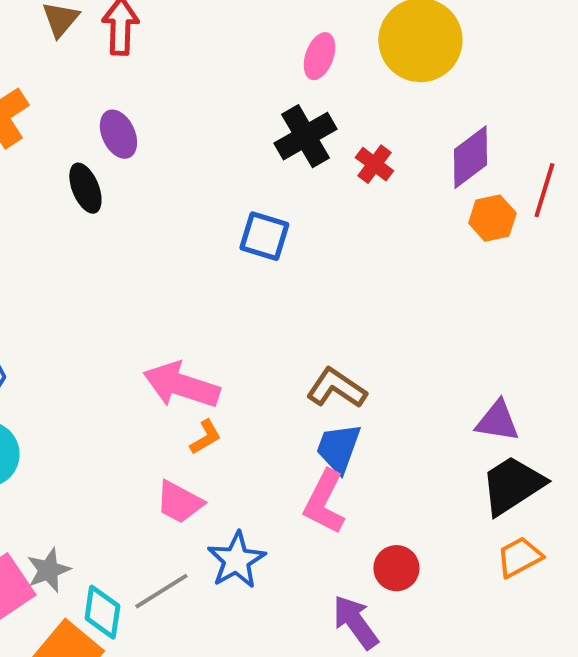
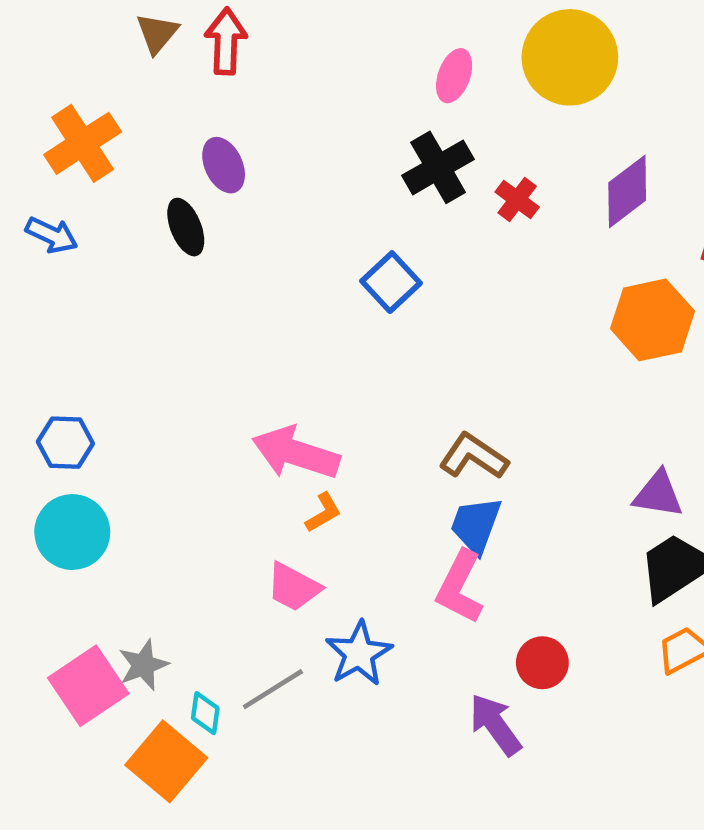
orange hexagon: (492, 218) -> (652, 320), moved, size x1.5
blue square: (264, 236) -> (391, 282), turned 30
cyan diamond: (102, 612) -> (205, 713), size x0.7

